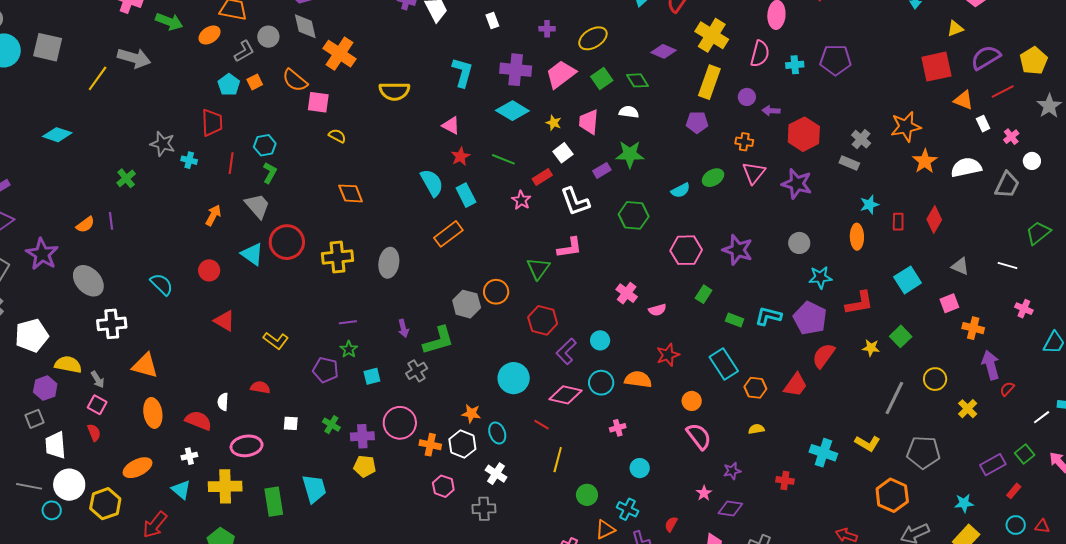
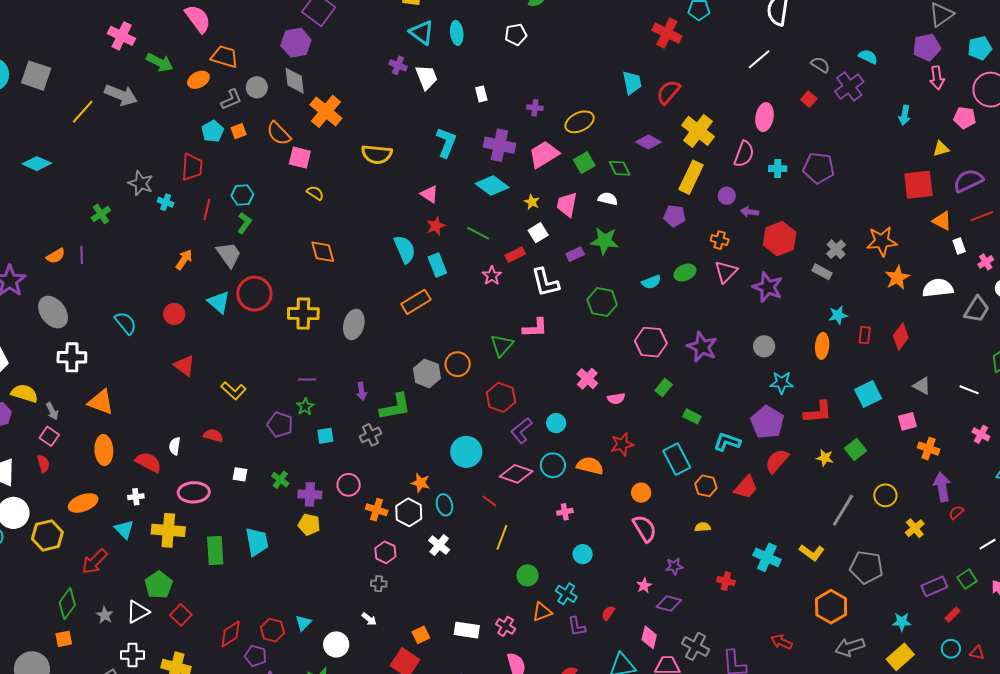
cyan L-shape: (768, 316) -> (727, 442), moved
pink circle: (400, 423) -> (349, 485), size x0.7
gray cross: (484, 509) -> (379, 584), moved, size x0.7

